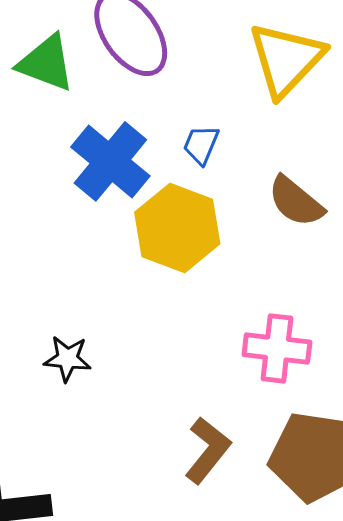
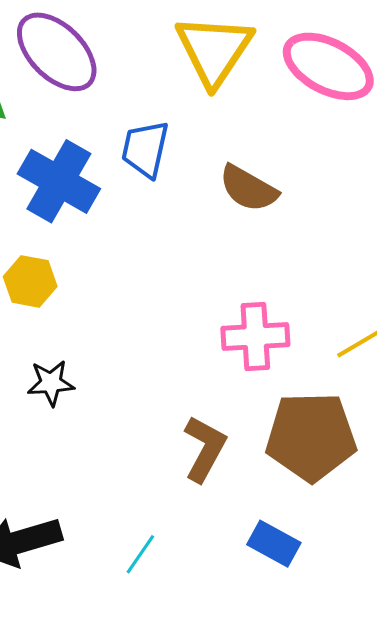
blue trapezoid: (201, 145) -> (145, 149), size x1.4
yellow hexagon: (177, 228) -> (30, 281), moved, size x0.6

